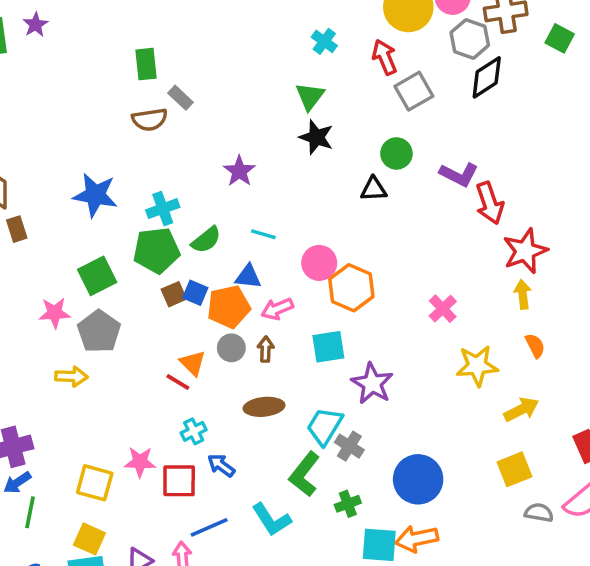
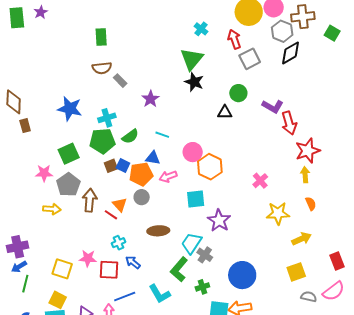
green triangle: (310, 96) -> (192, 59), size x1.4
gray rectangle: (181, 98) -> (120, 81), moved
brown arrow: (266, 349) -> (90, 200), moved, size x1.6

